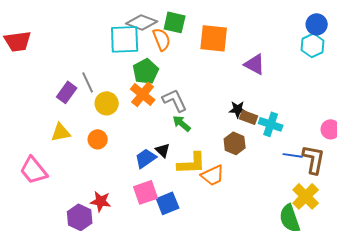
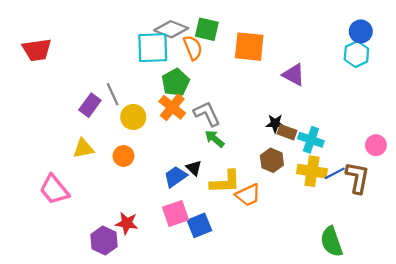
blue line: (293, 155) -> (335, 173), turned -36
yellow cross: (306, 196) -> (312, 171), moved, turned -36

